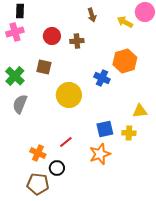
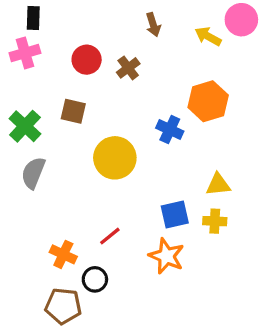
brown cross: (77, 41) -> (128, 68), turned -32
yellow triangle: (140, 111) -> (218, 184), moved
orange star: (100, 154) -> (166, 256), turned -30

